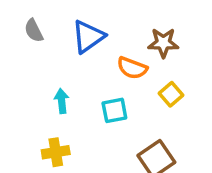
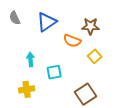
cyan square: (114, 110) -> (54, 72), moved

